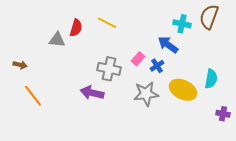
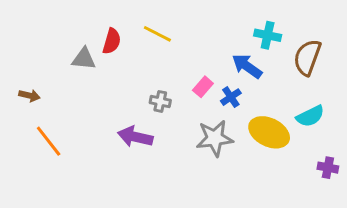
brown semicircle: (209, 17) -> (307, 57), moved
gray cross: (109, 69) -> (160, 101), size x0.6
cyan semicircle: (211, 79) -> (310, 116), turned 54

